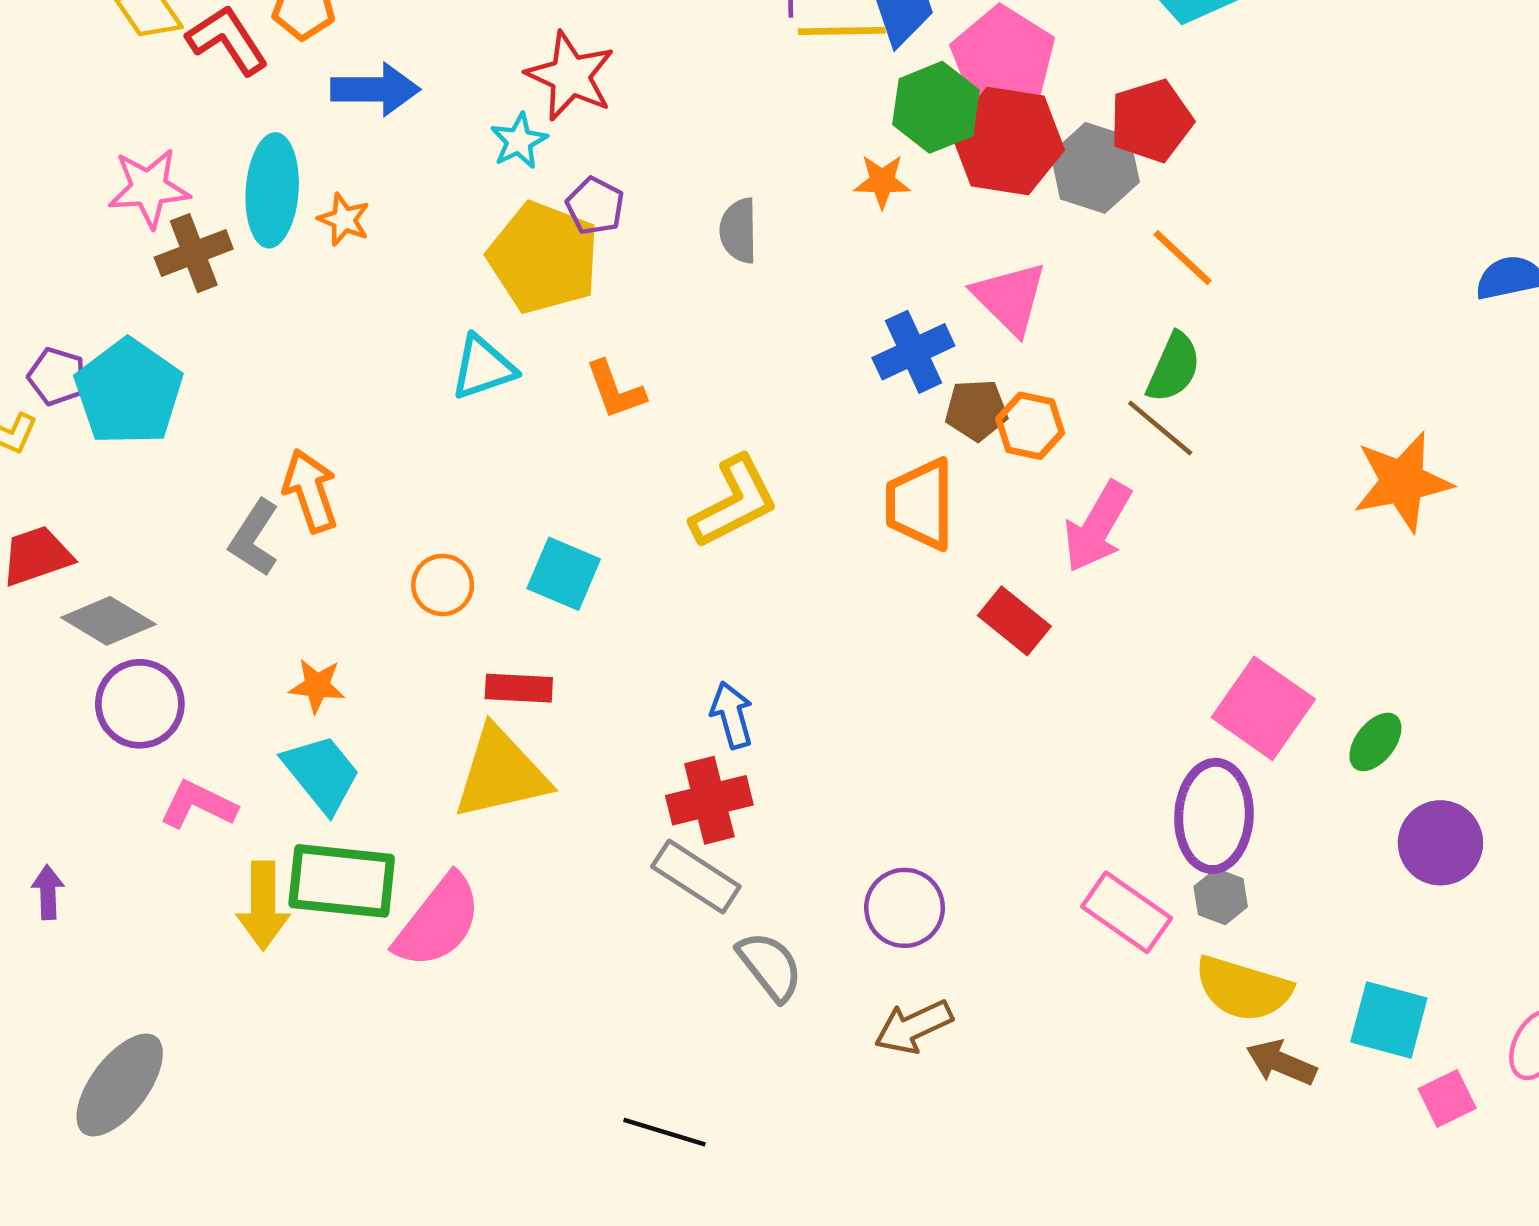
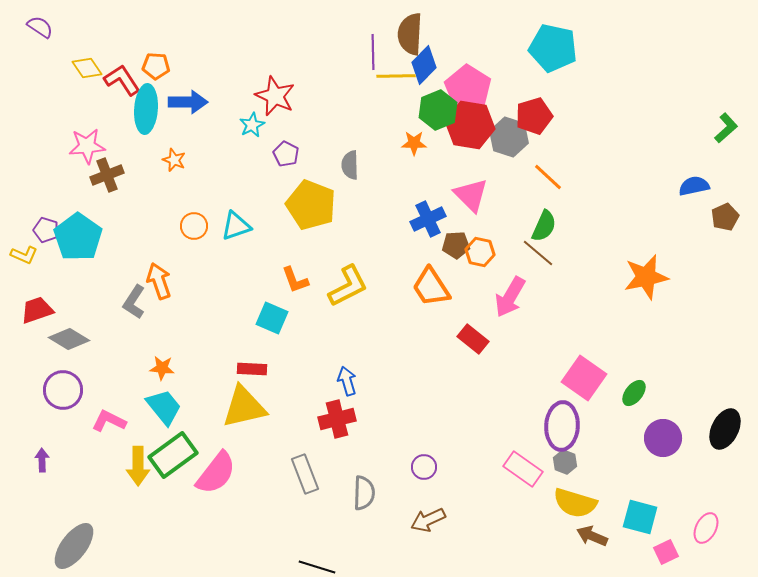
cyan ellipse: (272, 190) -> (146, 109), moved
yellow pentagon: (543, 258) -> (311, 205), moved
orange L-shape: (615, 390) -> (295, 280), moved
orange trapezoid: (920, 504) -> (431, 287), turned -33
orange circle: (443, 585) -> (194, 226), moved
purple circle: (140, 704) -> (63, 390), moved
gray rectangle: (696, 876) -> (305, 474), moved, turned 36
green rectangle: (342, 881) -> (173, 455), turned -42
purple circle: (905, 908) -> (424, 467), size x0.7
gray semicircle: (770, 966) -> (364, 493), turned 40

